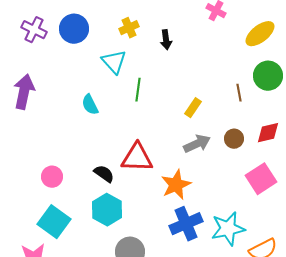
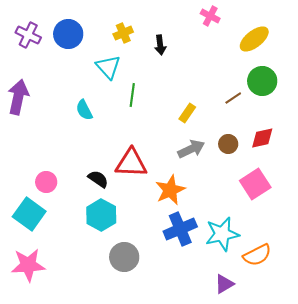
brown line: (239, 93) -> (233, 98), turned 66
cyan square: (54, 222) -> (29, 214), moved

